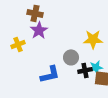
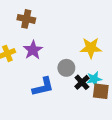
purple star: (39, 30) -> (33, 50), moved
black cross: (85, 70) -> (82, 82), turned -32

